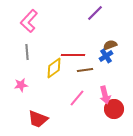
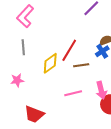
red line: (73, 55) -> (69, 50), turned -60
pink line: (77, 98) -> (73, 93), turned 36

